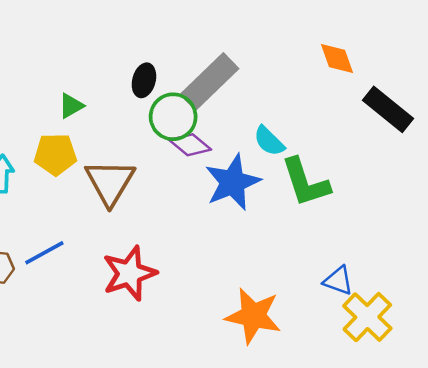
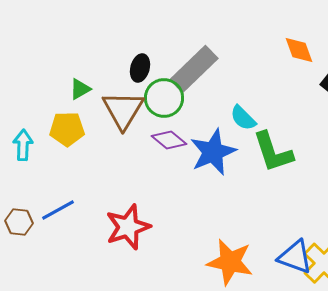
purple diamond: (190, 145) -> (169, 140), moved
brown triangle: (110, 182) -> (123, 110), moved
blue triangle: (338, 281) -> (295, 257), moved, size x1.4

